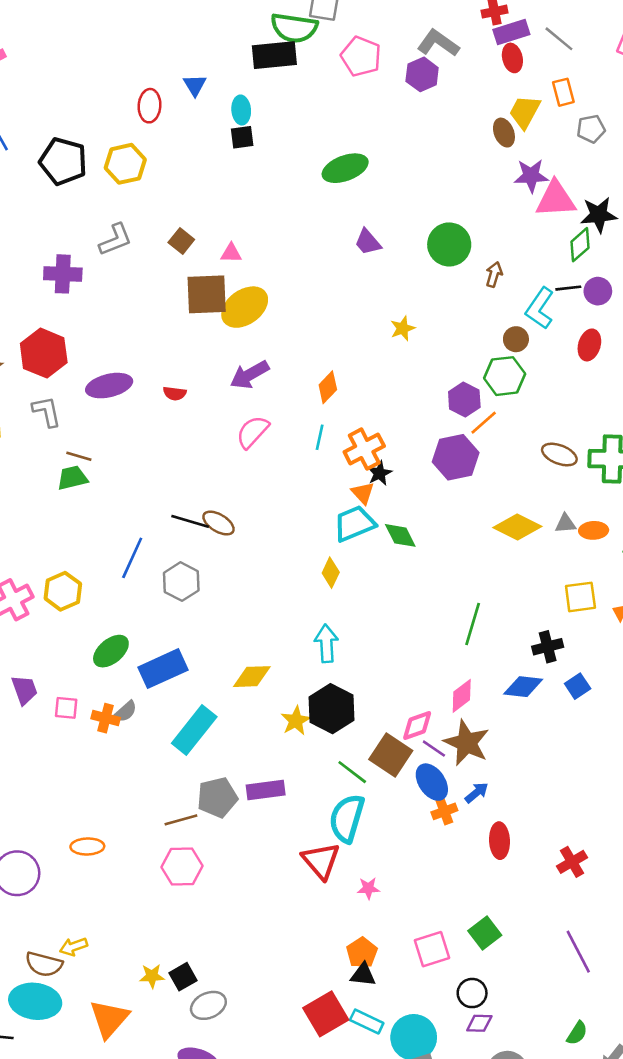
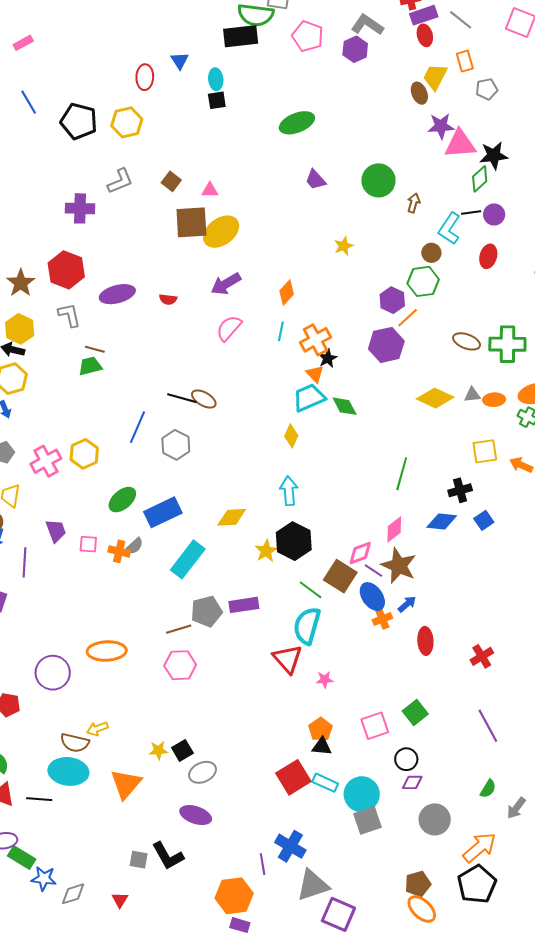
orange ellipse: (87, 846) -> (107, 651), size x1.5

